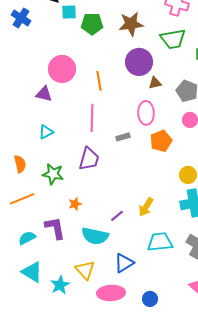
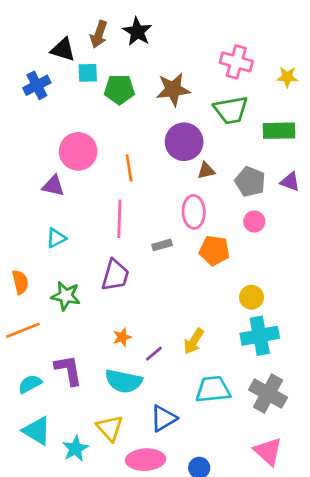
blue cross: (21, 18) -> (37, 85), moved, turned 30
orange pentagon: (161, 141) -> (214, 250), turned 30
orange star: (75, 204) -> (122, 337), moved

